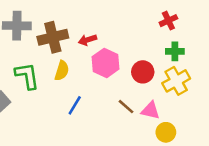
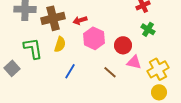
green cross: (175, 51) -> (148, 29), turned 32
yellow cross: (176, 81) -> (158, 69), moved
pink triangle: (150, 110) -> (134, 62), moved
yellow circle: (166, 132) -> (159, 92), moved

